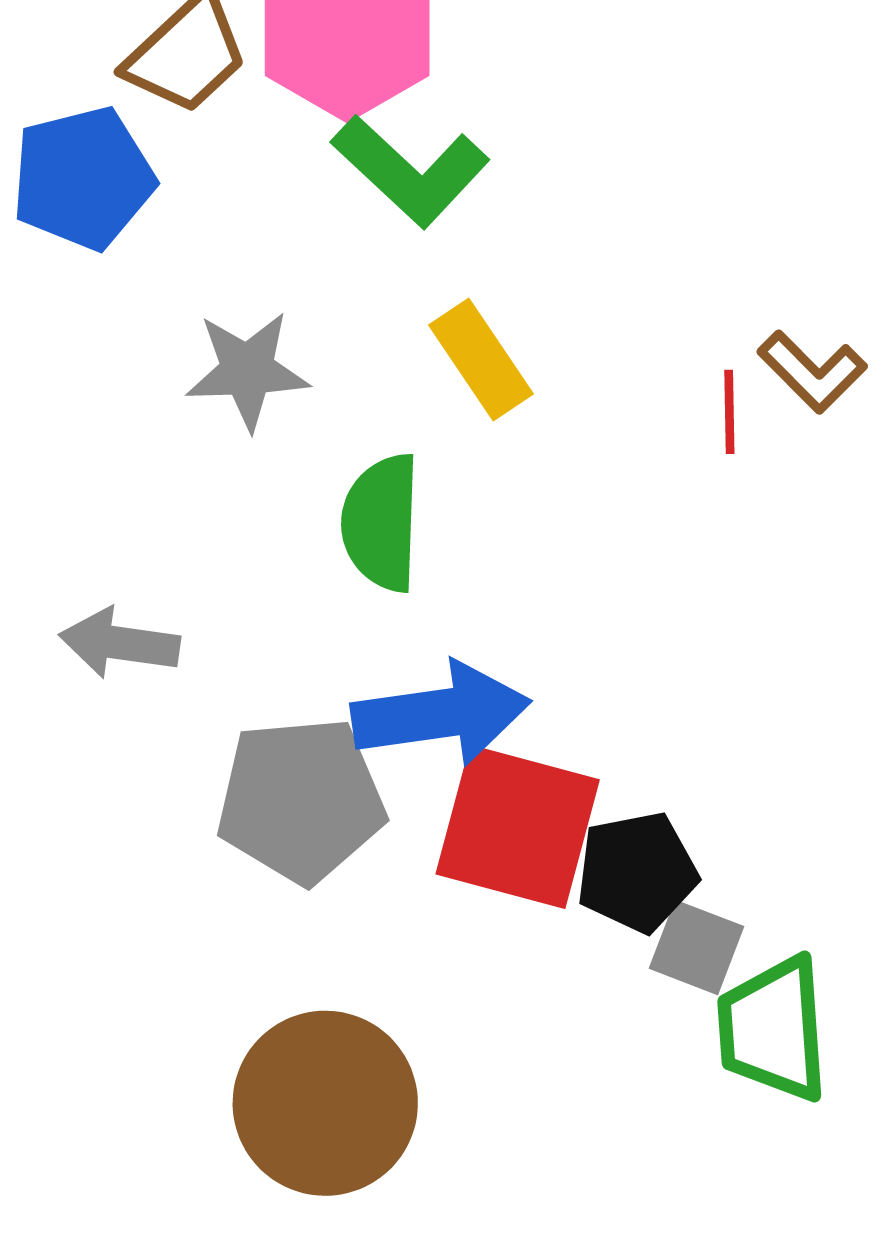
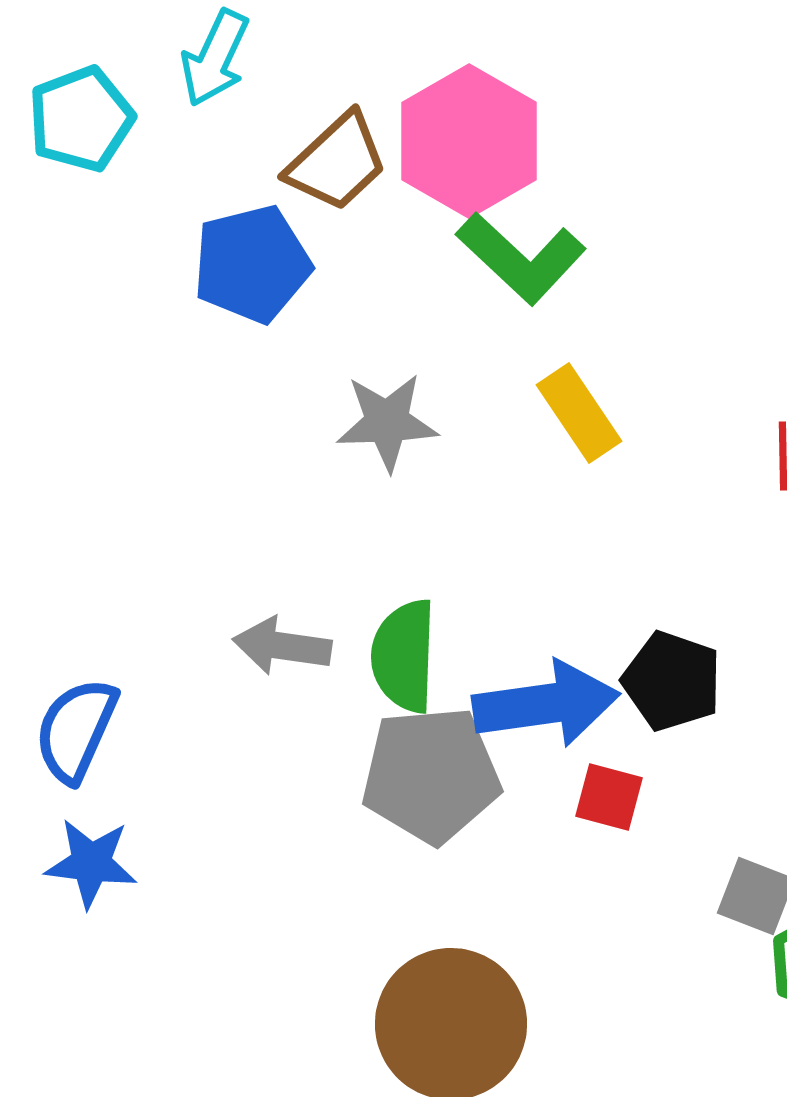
green semicircle: (381, 523) -> (404, 656), moved
red square: (518, 827) -> (609, 797), size x0.5
black pentagon: (637, 872) -> (672, 681), moved, turned 30

